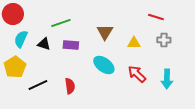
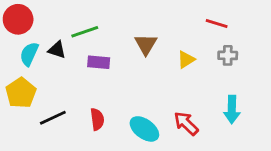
yellow triangle: (134, 43) -> (186, 60), turned -32
black triangle: (44, 44) -> (57, 50), moved
cyan ellipse: (104, 65) -> (144, 129), moved
red arrow: (137, 74) -> (186, 123), moved

